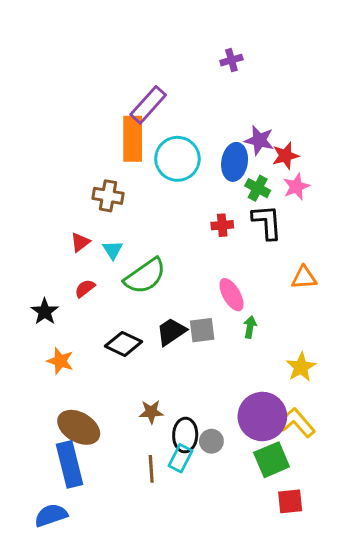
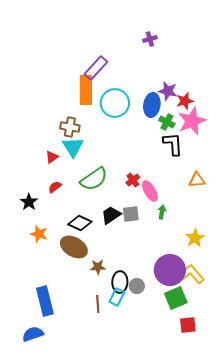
pink star: (296, 187) -> (192, 121), size x1.6
red cross: (222, 225) -> (133, 180), moved, turned -32
cyan triangle: (113, 250) -> (73, 147), moved, size x1.6
brown ellipse: (79, 427) -> (74, 247), moved

